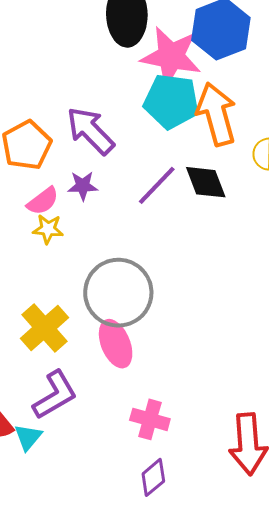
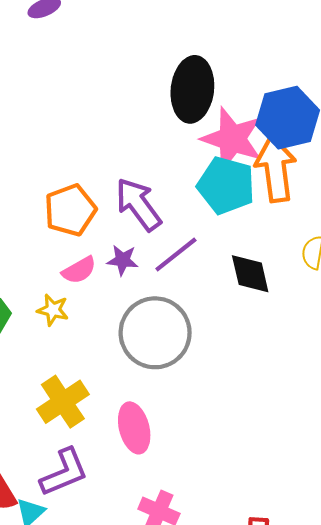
orange arrow: (216, 114) -> (276, 169), moved
purple line: (157, 185) -> (176, 255), moved
yellow star: (48, 229) -> (53, 310), moved
gray circle: (118, 293) -> (155, 333), moved

